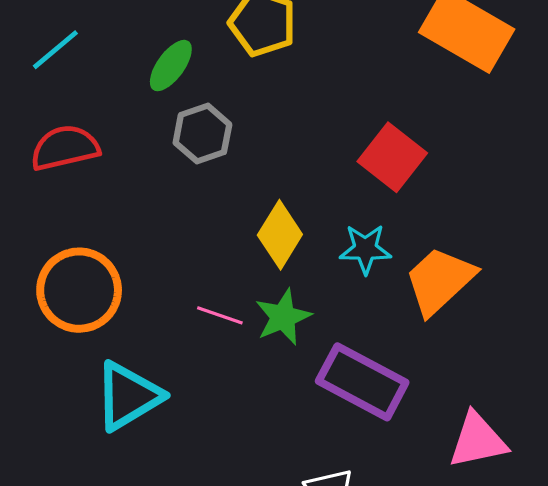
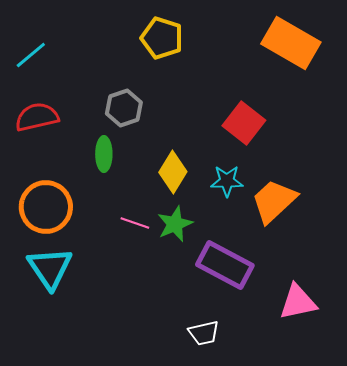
green ellipse: (171, 66) -> (104, 154), moved, turned -36
cyan triangle: (128, 396) -> (50, 268), moved, turned -33

